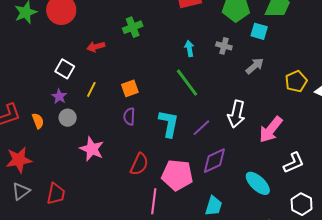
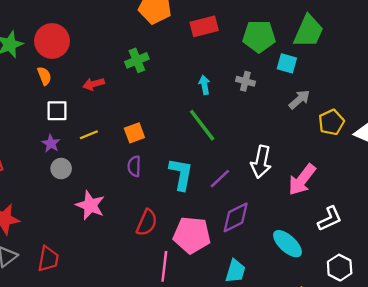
gray arrow: (255, 66) -> (299, 99), moved
white square: (65, 69) -> (57, 111), turned -30
yellow line: (91, 89) -> (89, 135), turned 42
orange semicircle: (38, 121) -> (44, 76), moved

